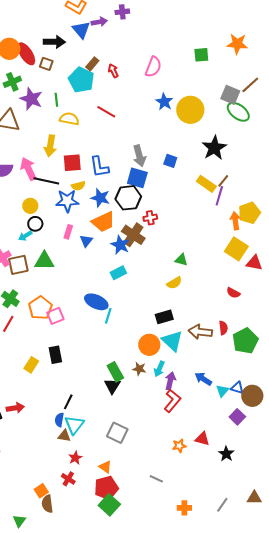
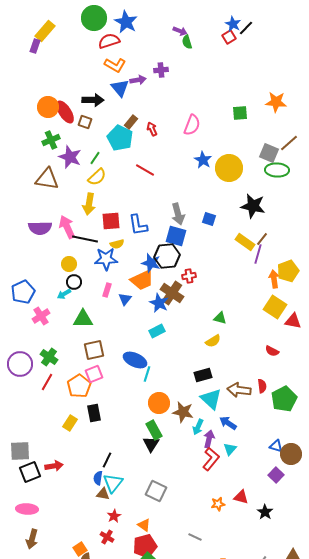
green line: (56, 100) -> (95, 158), turned 40
green ellipse: (238, 112) -> (277, 170), turned -35
yellow semicircle: (69, 119) -> (97, 177), moved, turned 126
black star: (214, 148) -> (253, 206), turned -30
blue star: (100, 198) -> (151, 263), moved
brown square: (18, 265) -> (94, 350), moved
orange pentagon: (40, 308) -> (79, 386), moved
orange circle: (149, 345) -> (159, 403), moved
brown star: (139, 369) -> (183, 412), moved, size x1.5
blue arrow: (203, 379) -> (228, 423), moved
cyan triangle: (222, 391) -> (230, 449), moved

